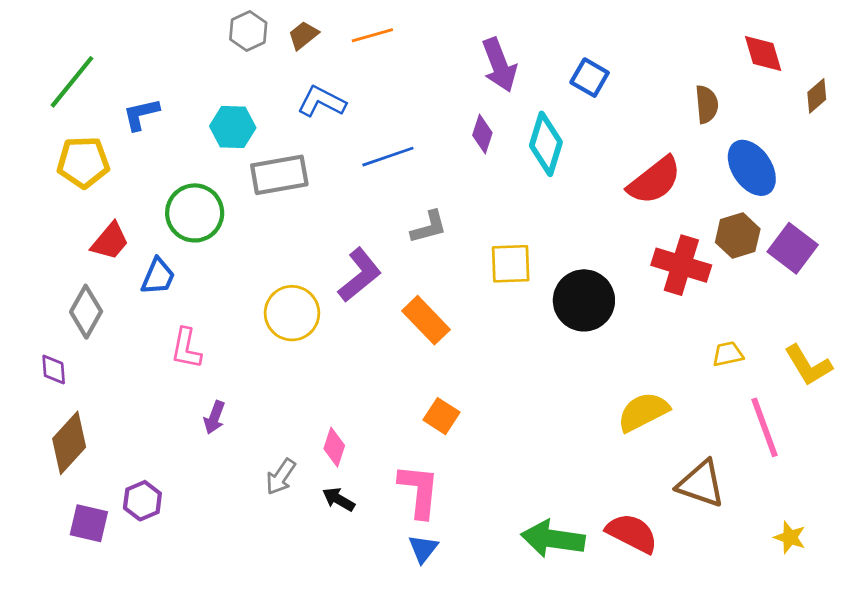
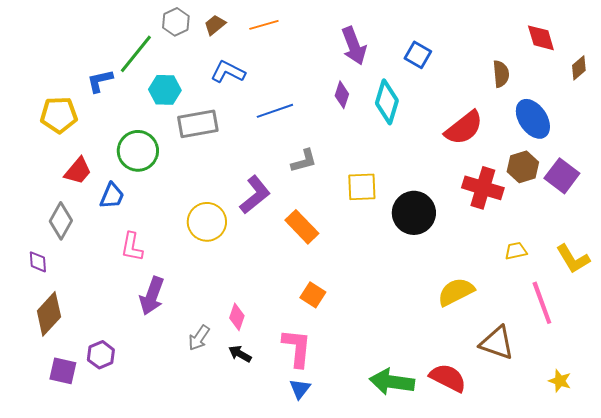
green line: (72, 82) -> (136, 54), moved
purple arrow: (214, 418) -> (152, 296), size x1.6

